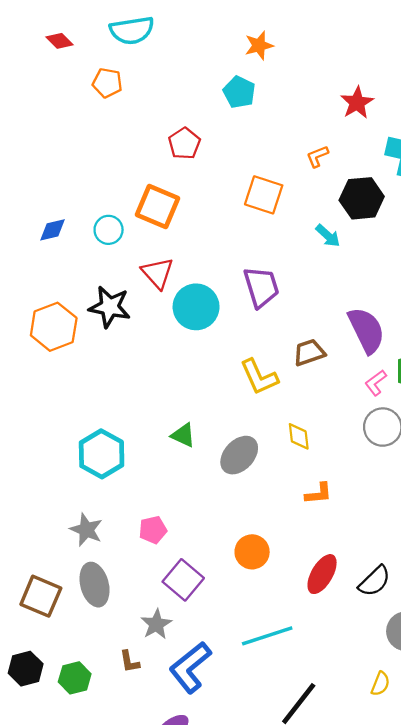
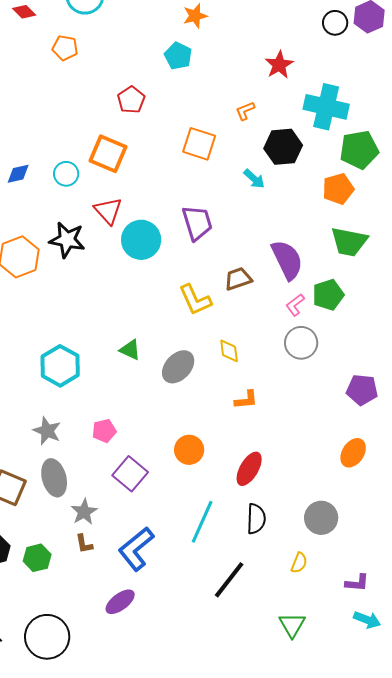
black semicircle: (375, 581) -> (256, 519), moved, turned -44
gray star: (156, 624) -> (84, 512), moved
cyan line: (267, 636) -> (202, 522), turned -48

